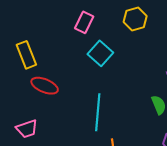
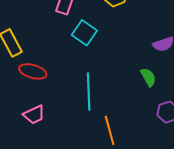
pink trapezoid: (27, 129) -> (34, 115), moved

